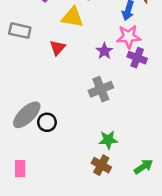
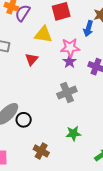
pink star: (129, 37) -> (70, 48), moved
brown cross: (101, 165) -> (41, 151), moved

